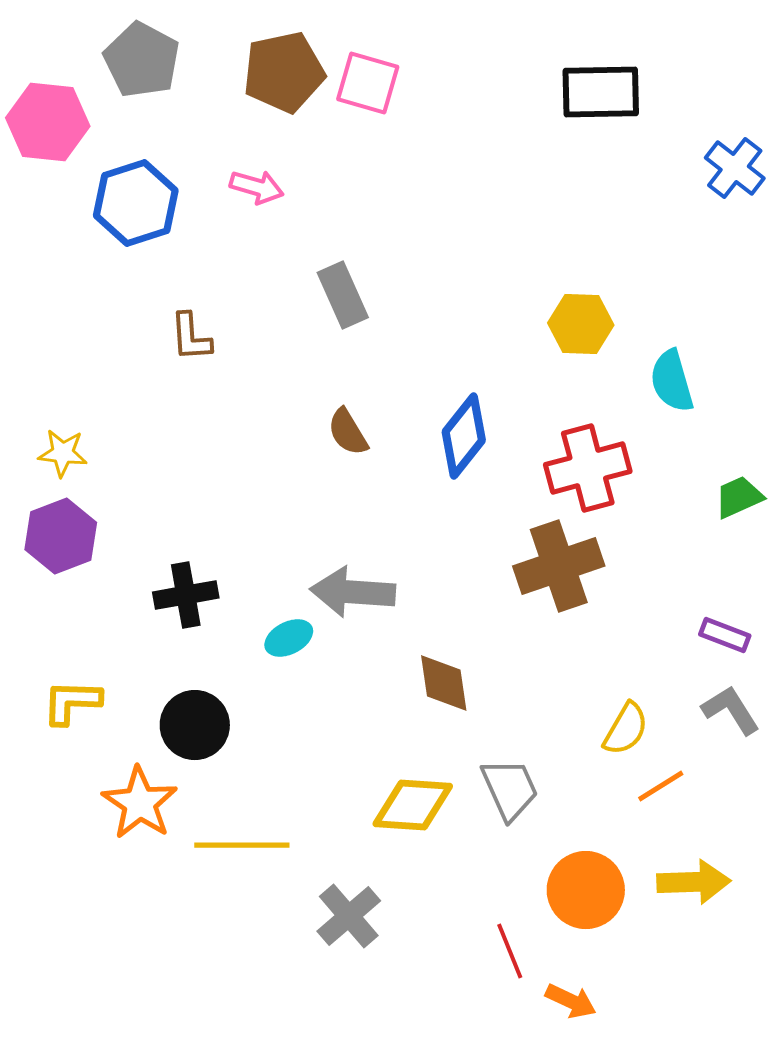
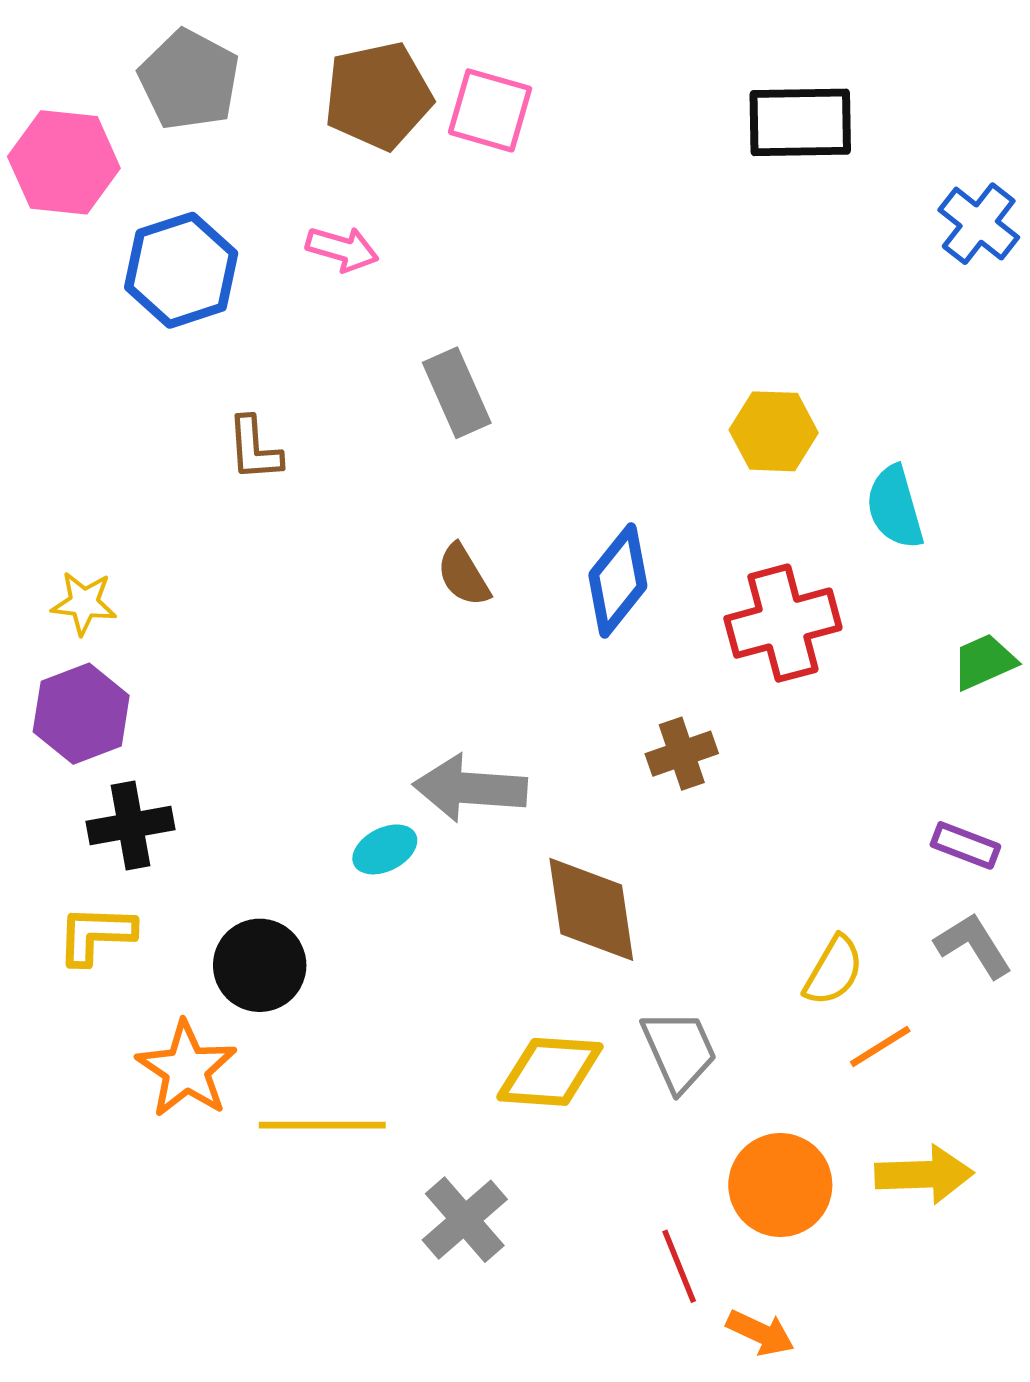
brown cross: (559, 566) -> (682, 754), moved, size x0.6
black cross: (186, 595) -> (131, 825), moved
brown diamond: (444, 683) -> (591, 909), size x1.4

